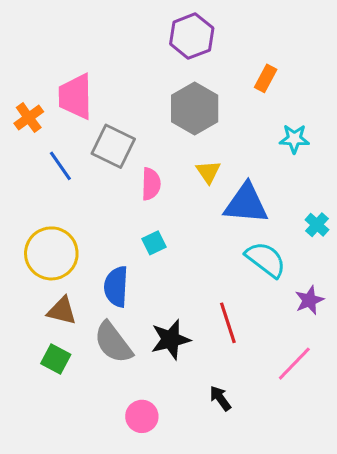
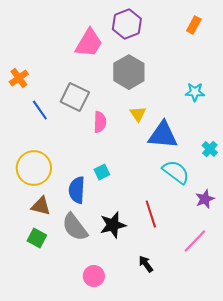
orange rectangle: (266, 78) -> (194, 25), moved
pink trapezoid: (75, 96) -> (89, 43), moved, turned -148
cyan square: (154, 243) -> (102, 172), moved

